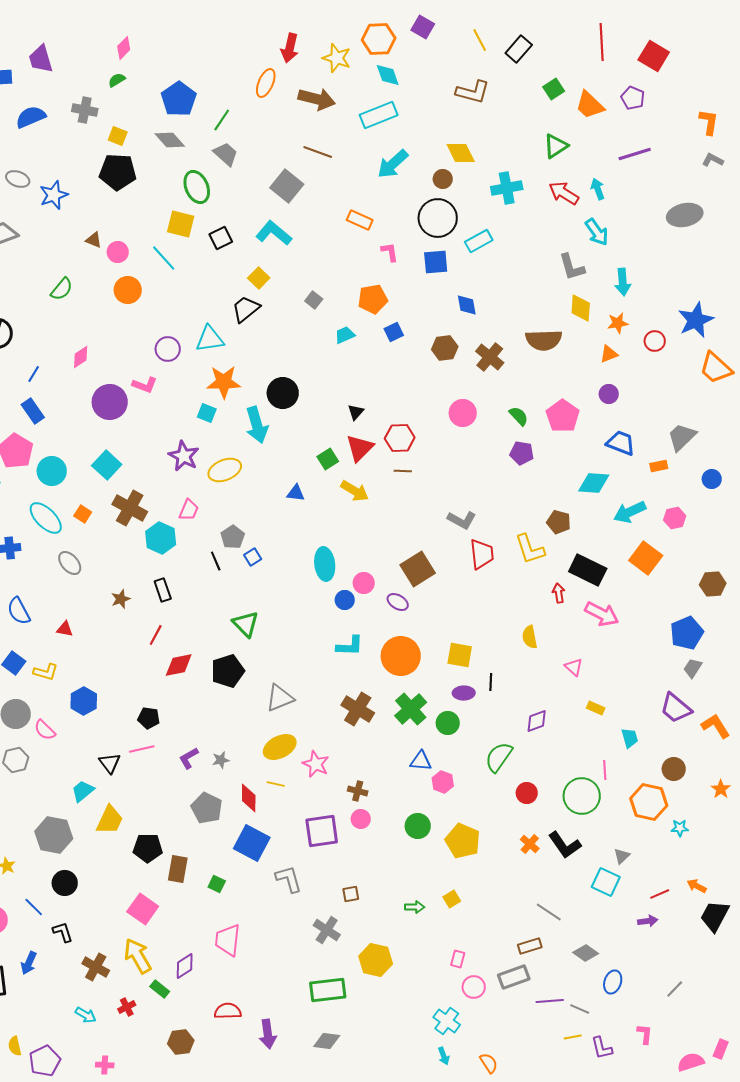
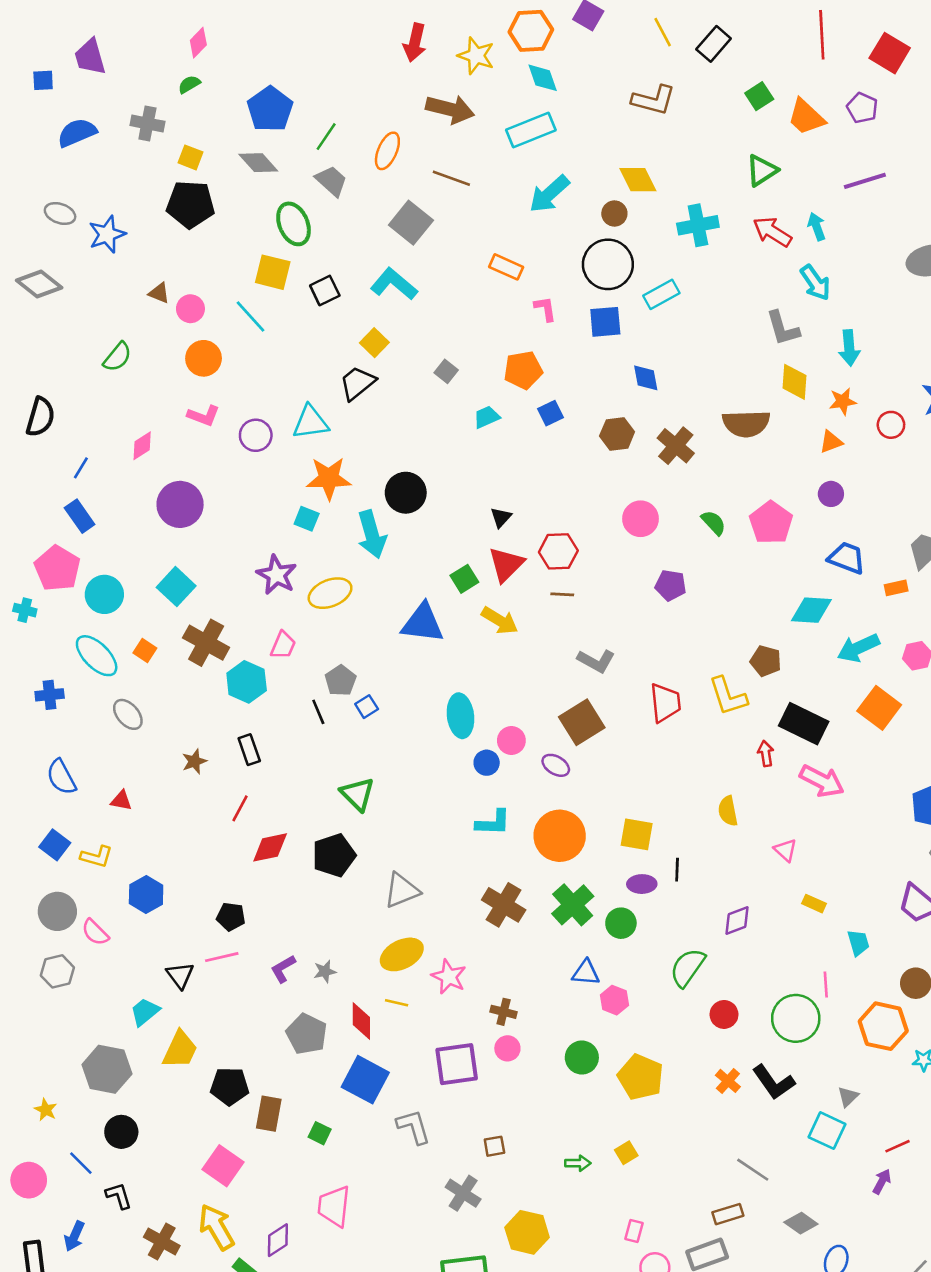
orange ellipse: (266, 83) -> (387, 151), moved
pink L-shape: (145, 385) -> (204, 416), moved
purple pentagon: (522, 453) -> (671, 585), moved
blue triangle: (296, 493) -> (423, 623), size x1.8
gray L-shape: (462, 520) -> (596, 661), moved
purple arrow: (648, 921) -> (882, 1181), turned -54

